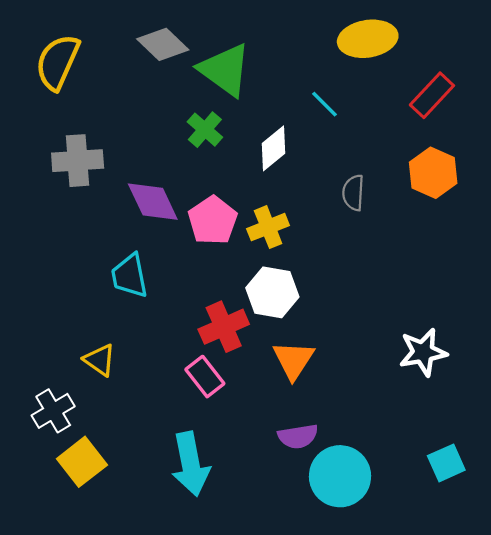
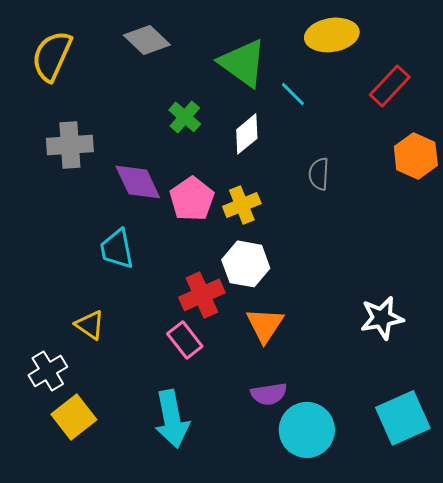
green triangle: (225, 70) -> (243, 63), moved
orange hexagon: (433, 173) -> (416, 156), moved
cyan square: (446, 463) -> (403, 418), size x1.6

